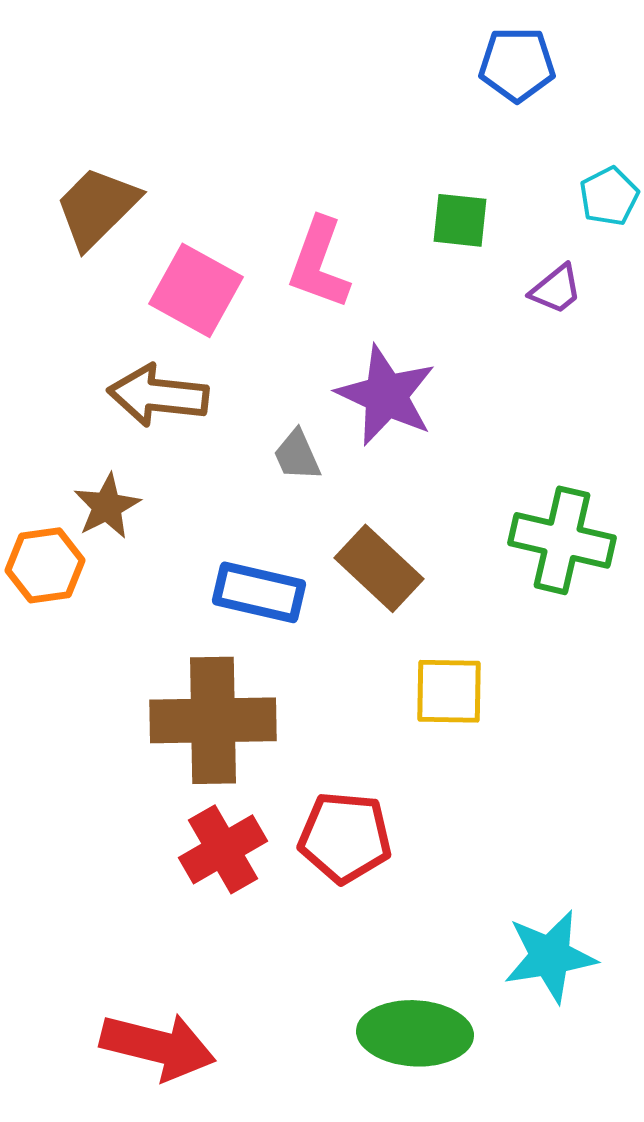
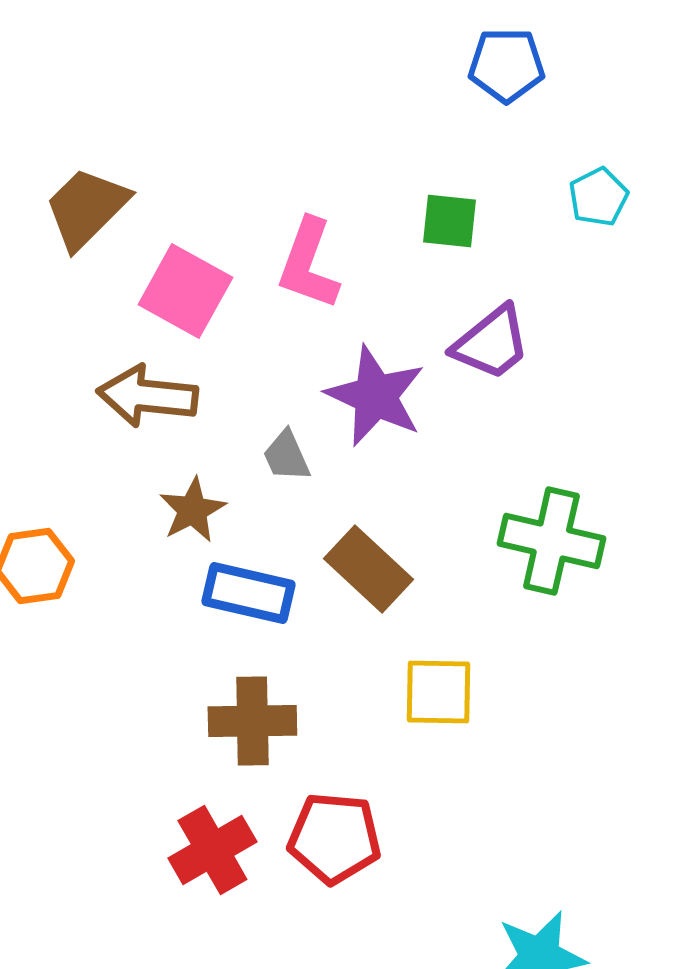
purple trapezoid: (556, 289) -> (491, 343), moved, size x1.5
brown star: (107, 506) -> (192, 510), moved
brown cross: (213, 720) -> (252, 721), moved, size x0.7

